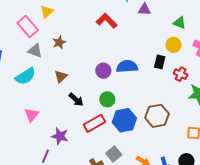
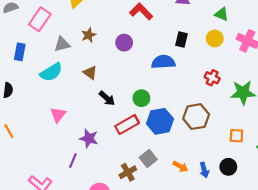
pink rectangle: (28, 26) -> (40, 19), moved, turned 75
gray triangle: (35, 51) -> (62, 44), turned -35
black rectangle: (160, 62) -> (182, 40), moved
purple circle: (103, 71) -> (124, 43), moved
red cross: (181, 74) -> (212, 78), moved
brown triangle: (61, 76) -> (90, 73), turned -40

